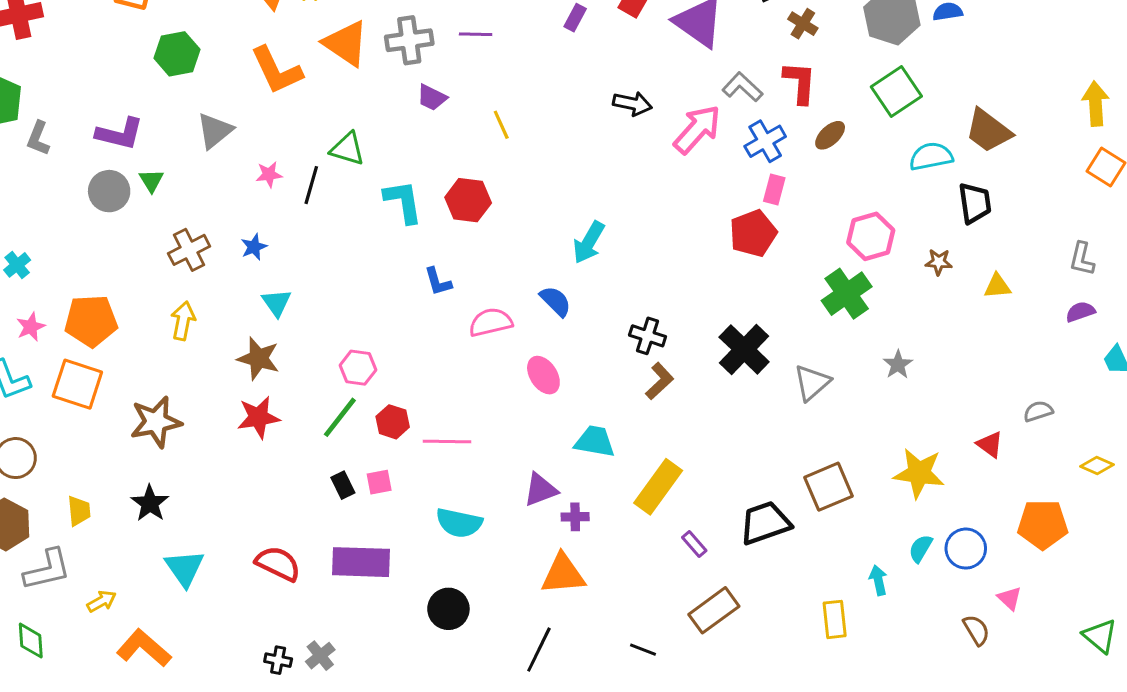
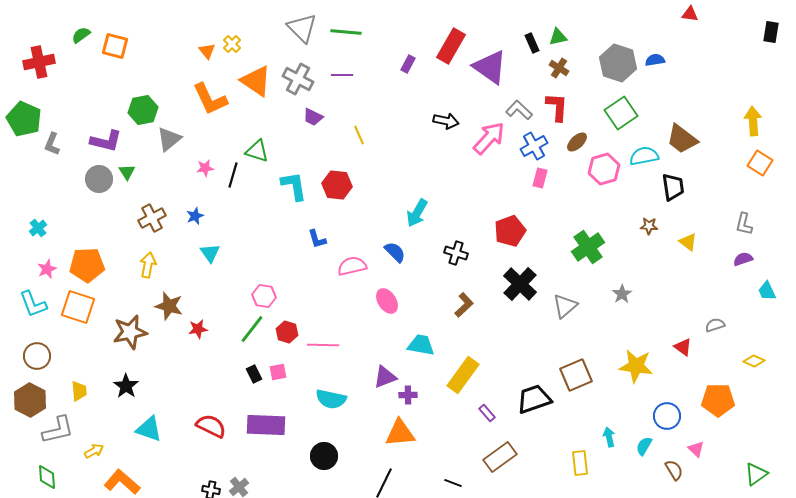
gray cross: (409, 40) -> (298, 79), turned 36
green hexagon: (177, 54) -> (143, 110), moved
red pentagon: (753, 233) -> (510, 231), moved
pink hexagon: (871, 236) -> (604, 169), moved
yellow triangle: (997, 286) -> (688, 242), turned 42
black cross: (648, 336) -> (456, 253), moved
brown star: (258, 358) -> (169, 306), moved
red star: (258, 417) -> (198, 329), size x0.7
cyan semicircle: (921, 549) -> (644, 446), moved
cyan triangle: (185, 568) -> (149, 429), turned -36
green triangle: (1100, 636) -> (756, 474), turned 45

